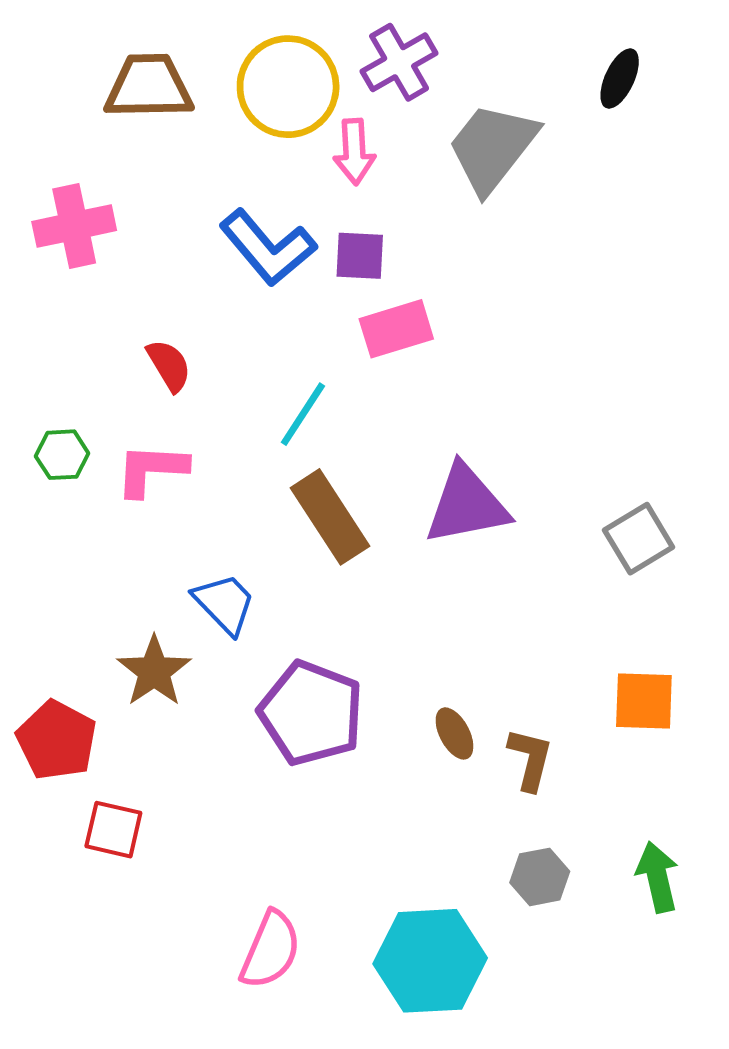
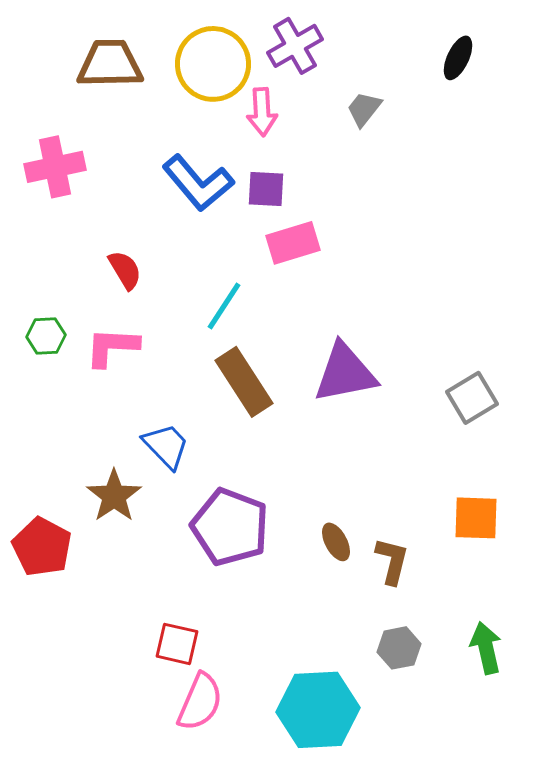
gray trapezoid: (492, 148) -> (364, 109), size x0.5
red square: (113, 830) -> (177, 644), moved

